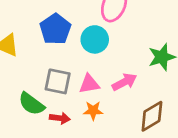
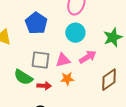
cyan circle: (95, 39) -> (75, 33), moved

